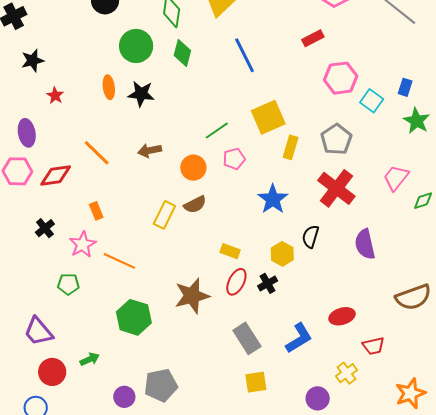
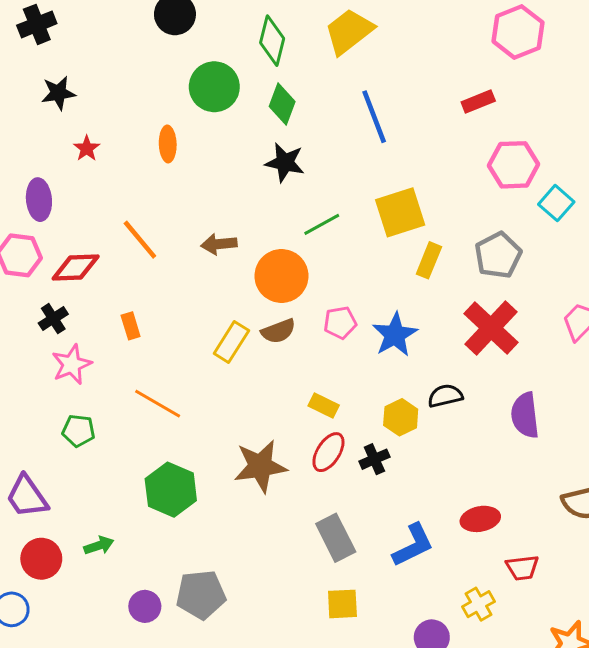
black star: (141, 94) -> (285, 162), moved
pink pentagon: (234, 159) -> (340, 323), moved
orange circle: (193, 168) -> (281, 276), size x1.4
black cross: (45, 228) -> (53, 319), moved
black semicircle: (311, 237) -> (445, 396), turned 55
pink star: (83, 244) -> (72, 364), moved

